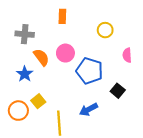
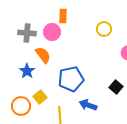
pink circle: (65, 53) -> (52, 32), moved
blue pentagon: (89, 71) -> (71, 79), moved, turned -30
blue arrow: (88, 110) -> (88, 105), turned 48

